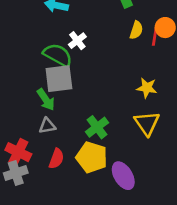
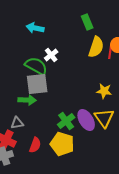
yellow semicircle: (136, 30) -> (96, 47), size x1.5
green arrow: (46, 100) -> (27, 100), turned -54
gray triangle: (47, 126) -> (17, 123), moved
purple ellipse: (123, 176) -> (86, 120), moved

